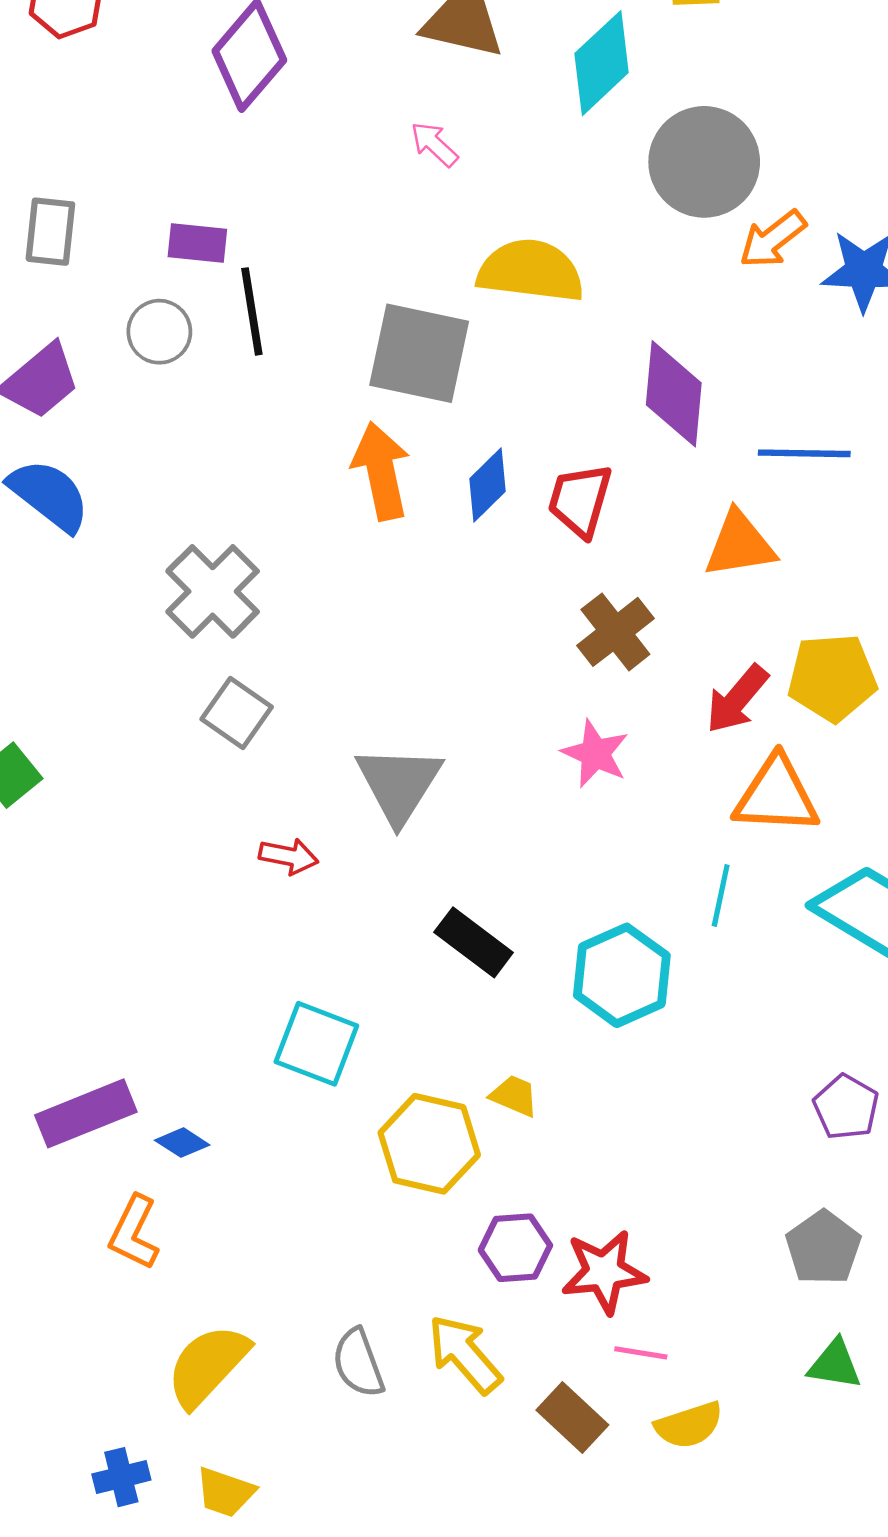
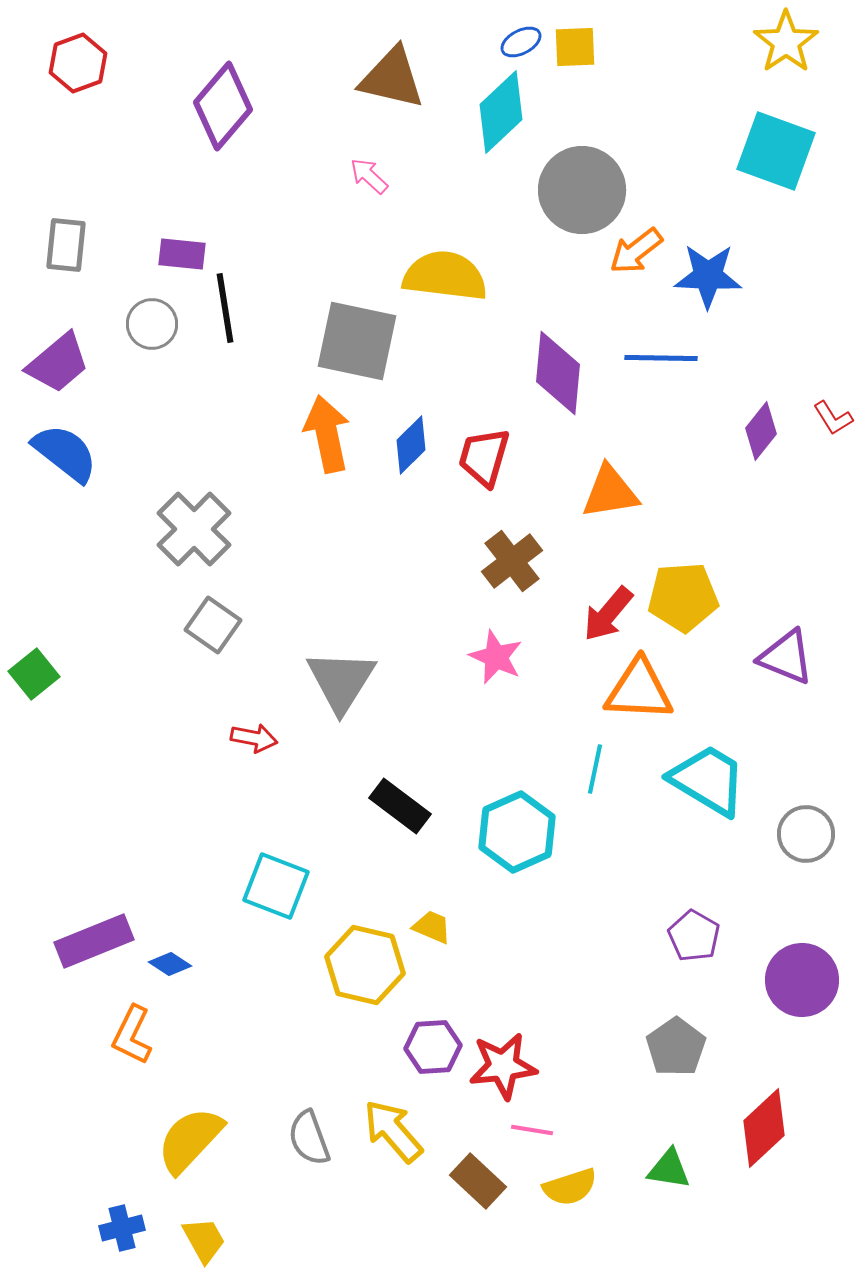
blue line: (804, 453) -> (661, 358), moved
green triangle: (835, 1364) -> (669, 1169), moved
yellow trapezoid: (225, 1492) -> (204, 1240), turned -138

